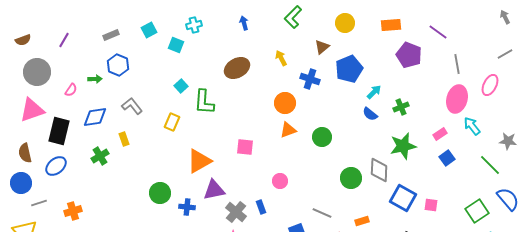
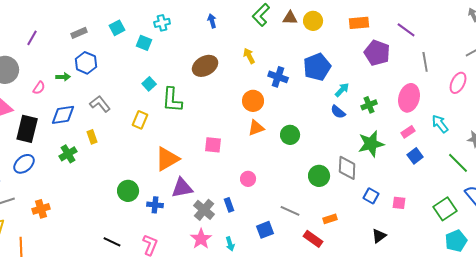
brown triangle: (322, 47) -> (290, 18), moved, turned 42
pink ellipse: (457, 99) -> (409, 98), moved
blue square: (403, 198) -> (371, 196), size x0.6

